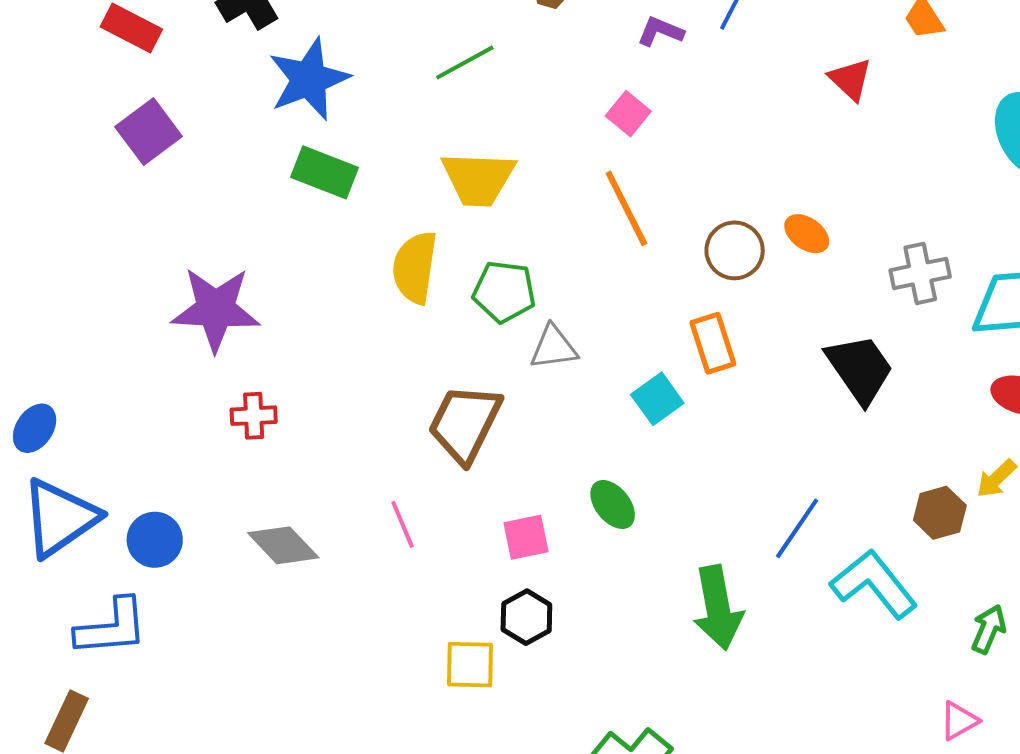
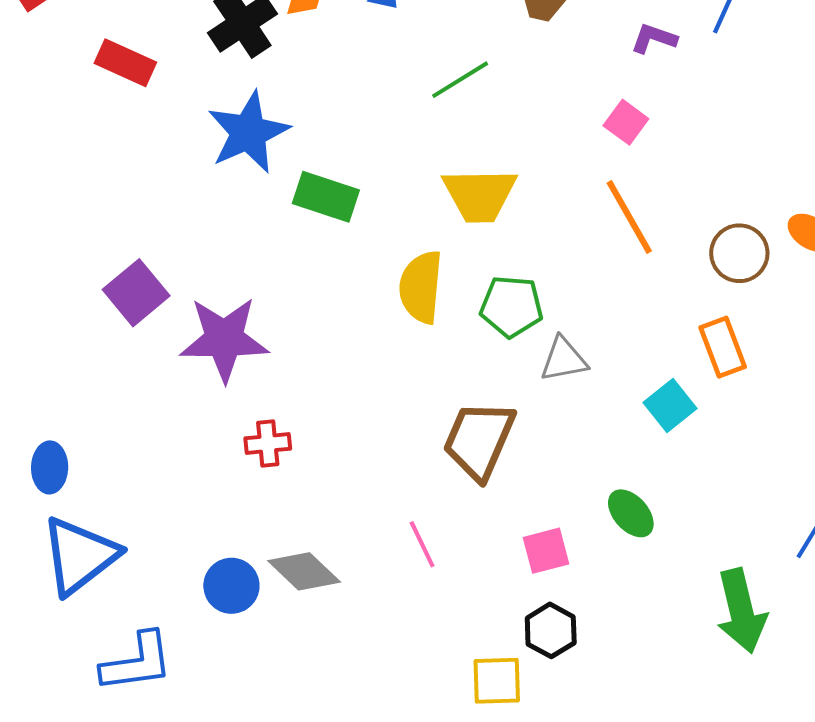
blue star: (309, 79) -> (248, 132), moved
purple square: (149, 132) -> (136, 293), moved
blue ellipse: (35, 428) -> (50, 467), turned -30
blue circle: (155, 540) -> (231, 586), moved

